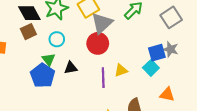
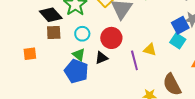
brown square: (28, 32) -> (54, 33), turned 35
red circle: (98, 43) -> (111, 38), moved
yellow triangle: (121, 70) -> (150, 50), turned 48

